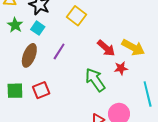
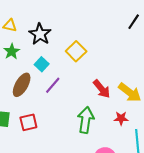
cyan square: (38, 28) -> (42, 64), moved
red star: (121, 68) -> (121, 118), moved
green arrow: (95, 80) -> (86, 120), turned 35

